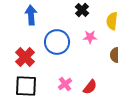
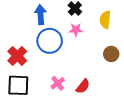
blue arrow: (31, 15) -> (41, 15), moved
pink star: (90, 37) -> (76, 30), moved

